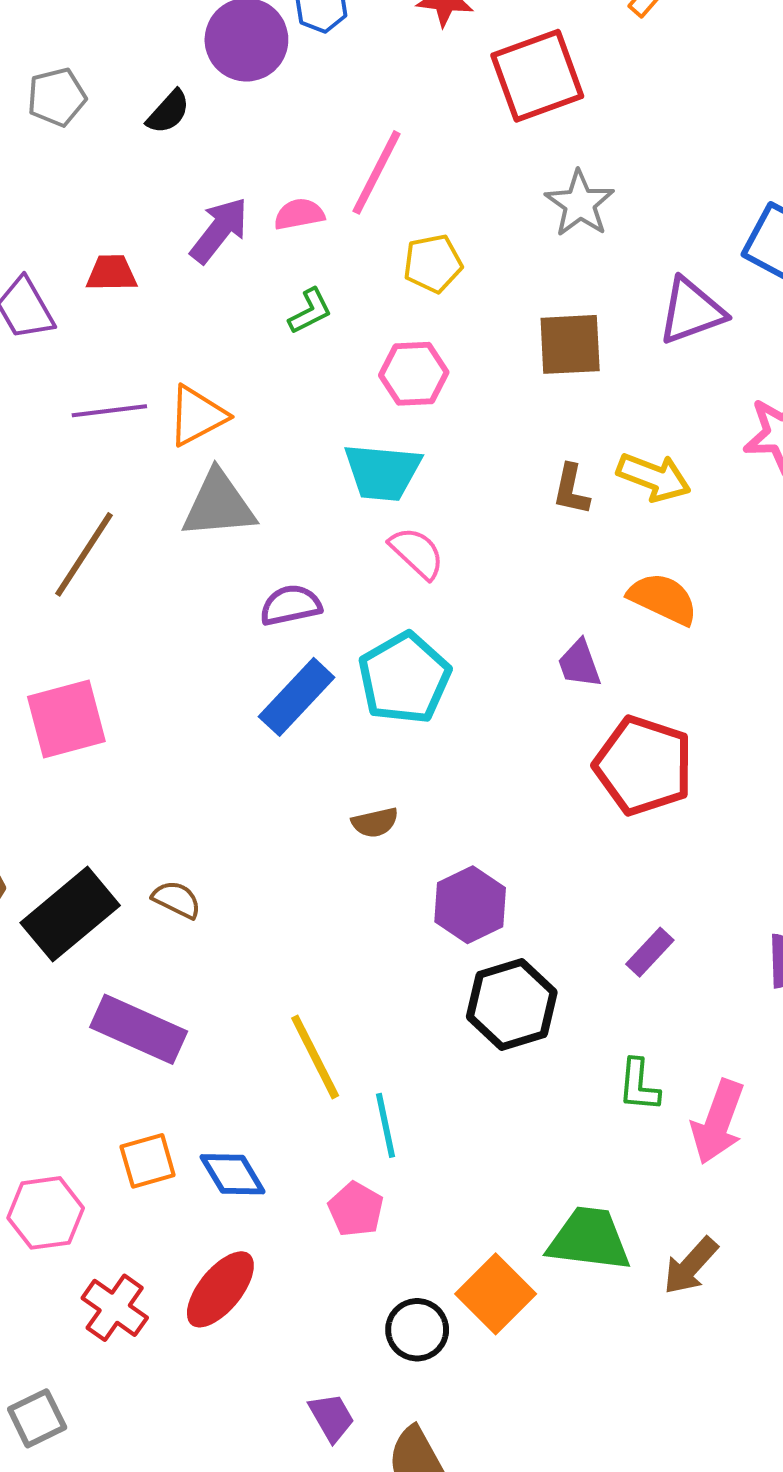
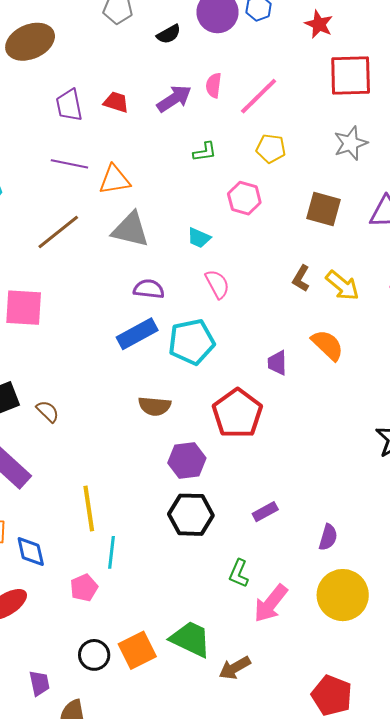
pink semicircle: (299, 214) -> (214, 85), moved, turned -90
purple line: (109, 411) -> (69, 164), moved
orange triangle: (197, 416) -> (115, 180), moved
cyan trapezoid: (382, 472) -> (199, 238), moved, size x0.6
red pentagon: (644, 766) -> (237, 413), moved
brown semicircle: (375, 822) -> (155, 406), size x1.4

